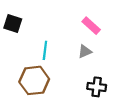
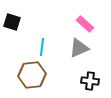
gray triangle: (85, 51) -> (79, 48), size x1.5

